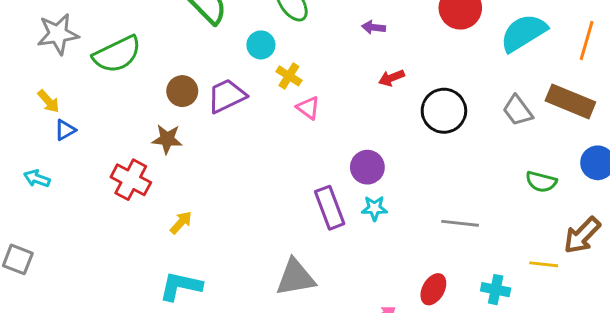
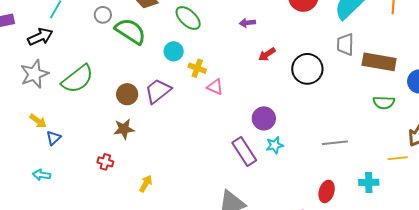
brown rectangle: (570, 101) -> (379, 62), moved
gray trapezoid: (518, 111) -> (345, 44), moved, turned 50
red cross: (131, 180) -> (105, 162), size x0.6

